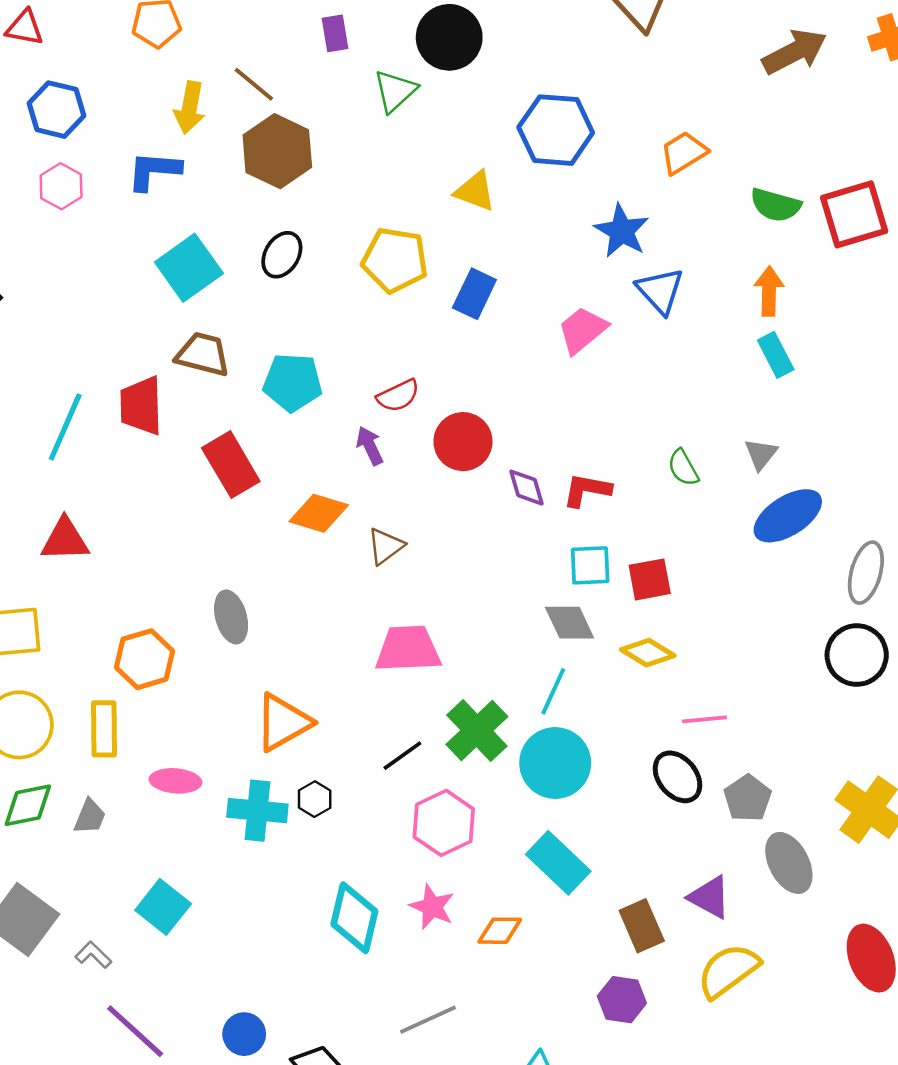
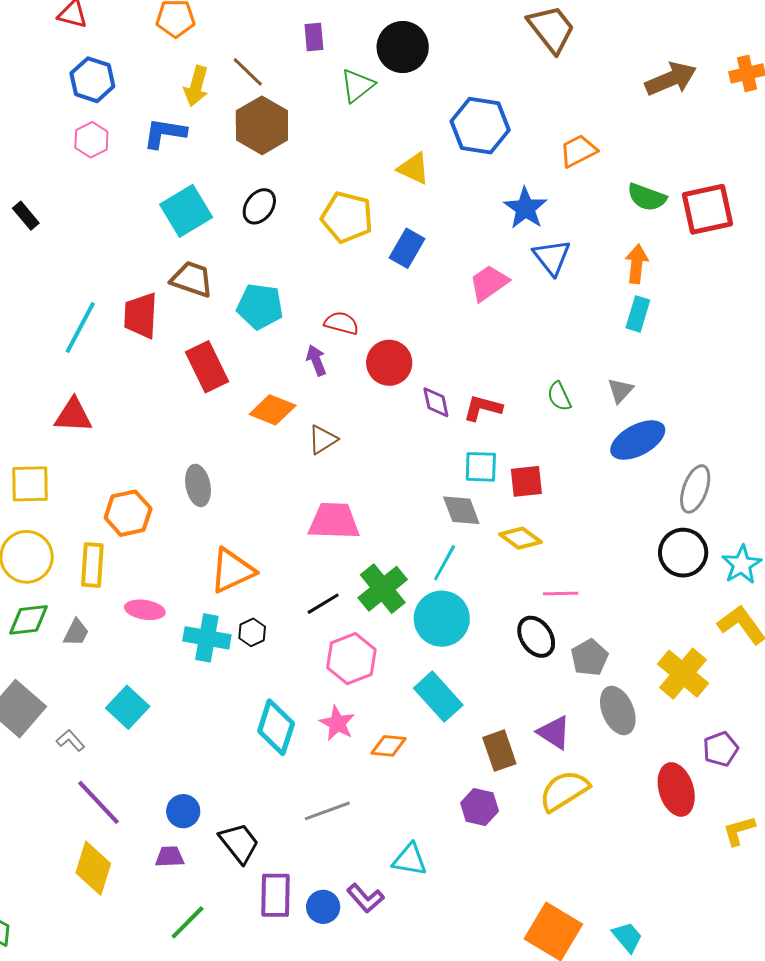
cyan rectangle: (776, 355) -> (638, 314), turned 40
red semicircle: (398, 396) -> (341, 323), turned -144

